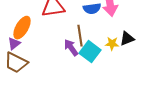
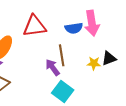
cyan square: (90, 52) -> (63, 92), moved

